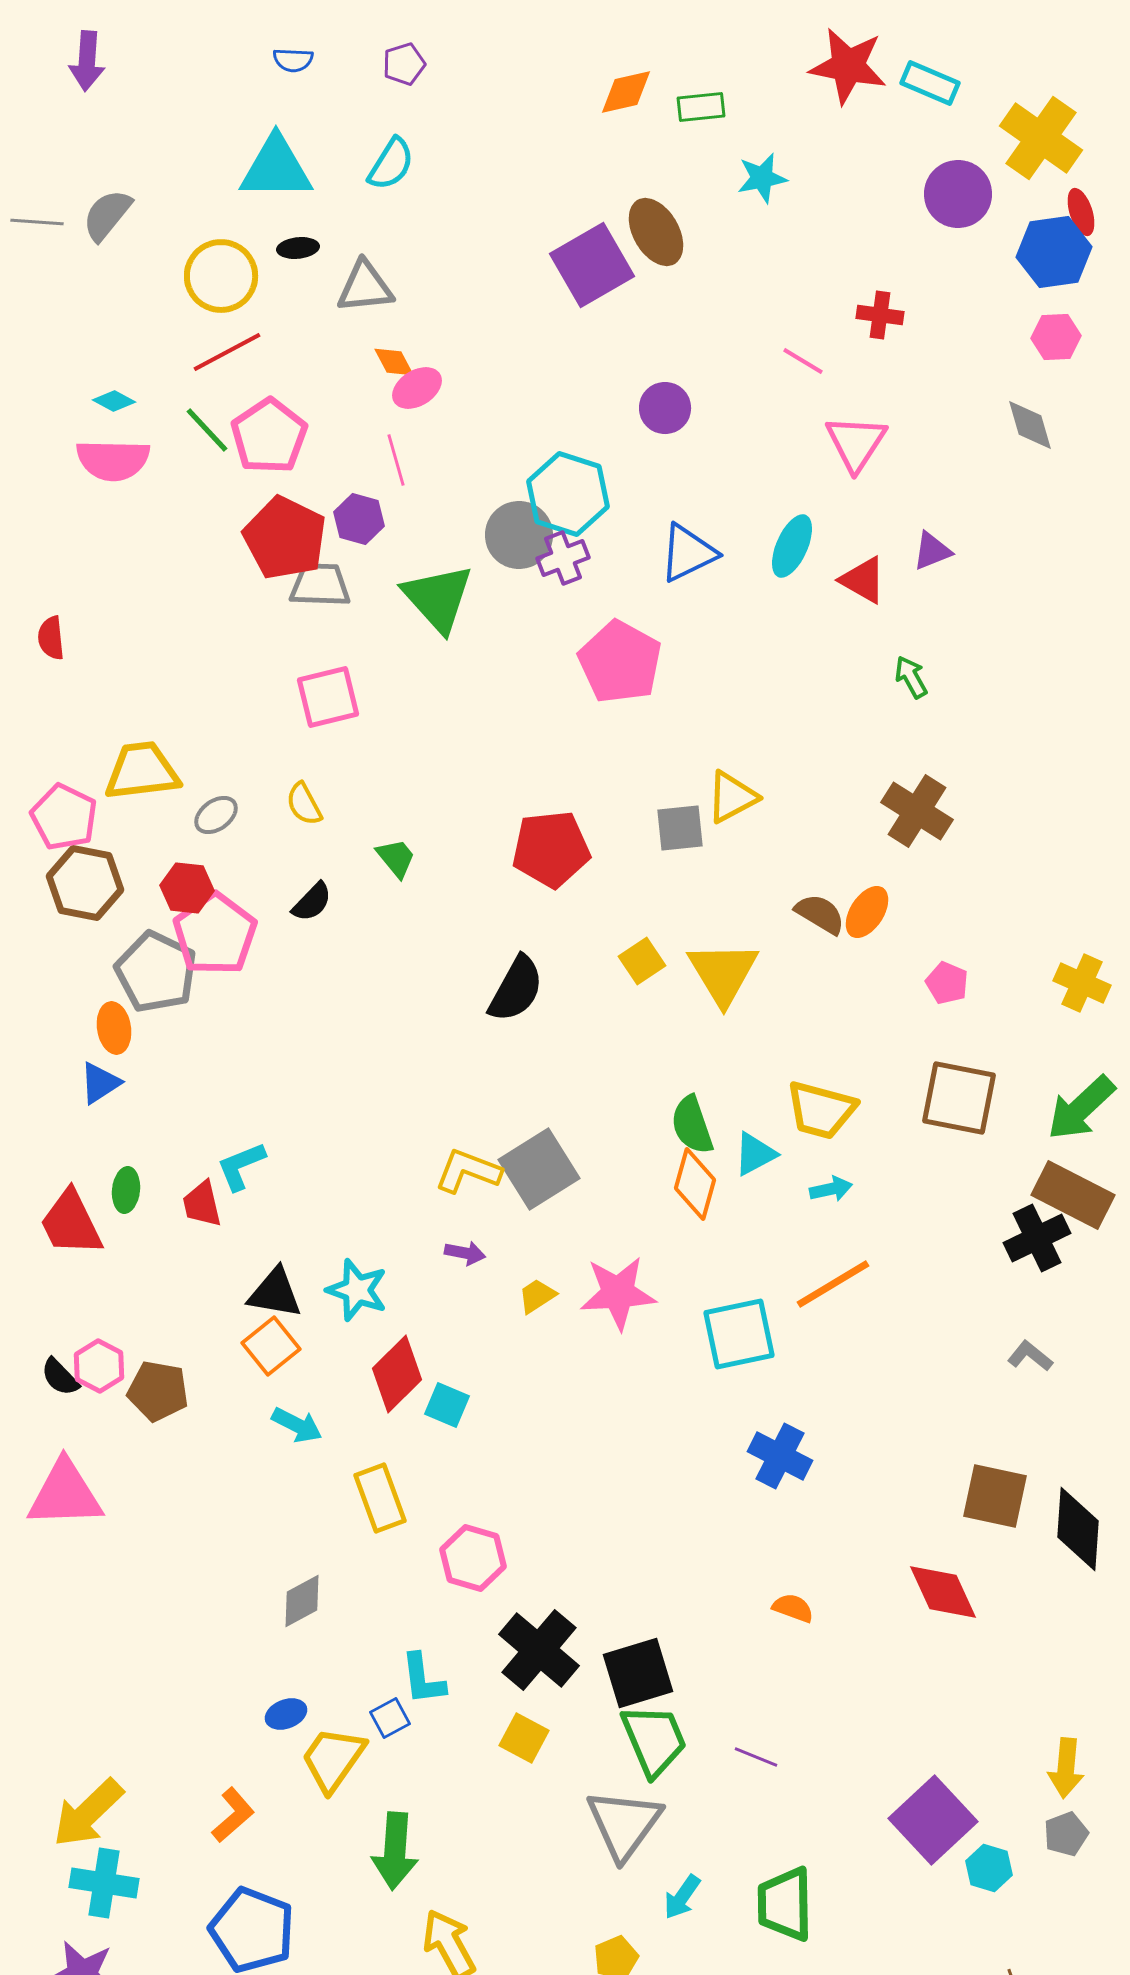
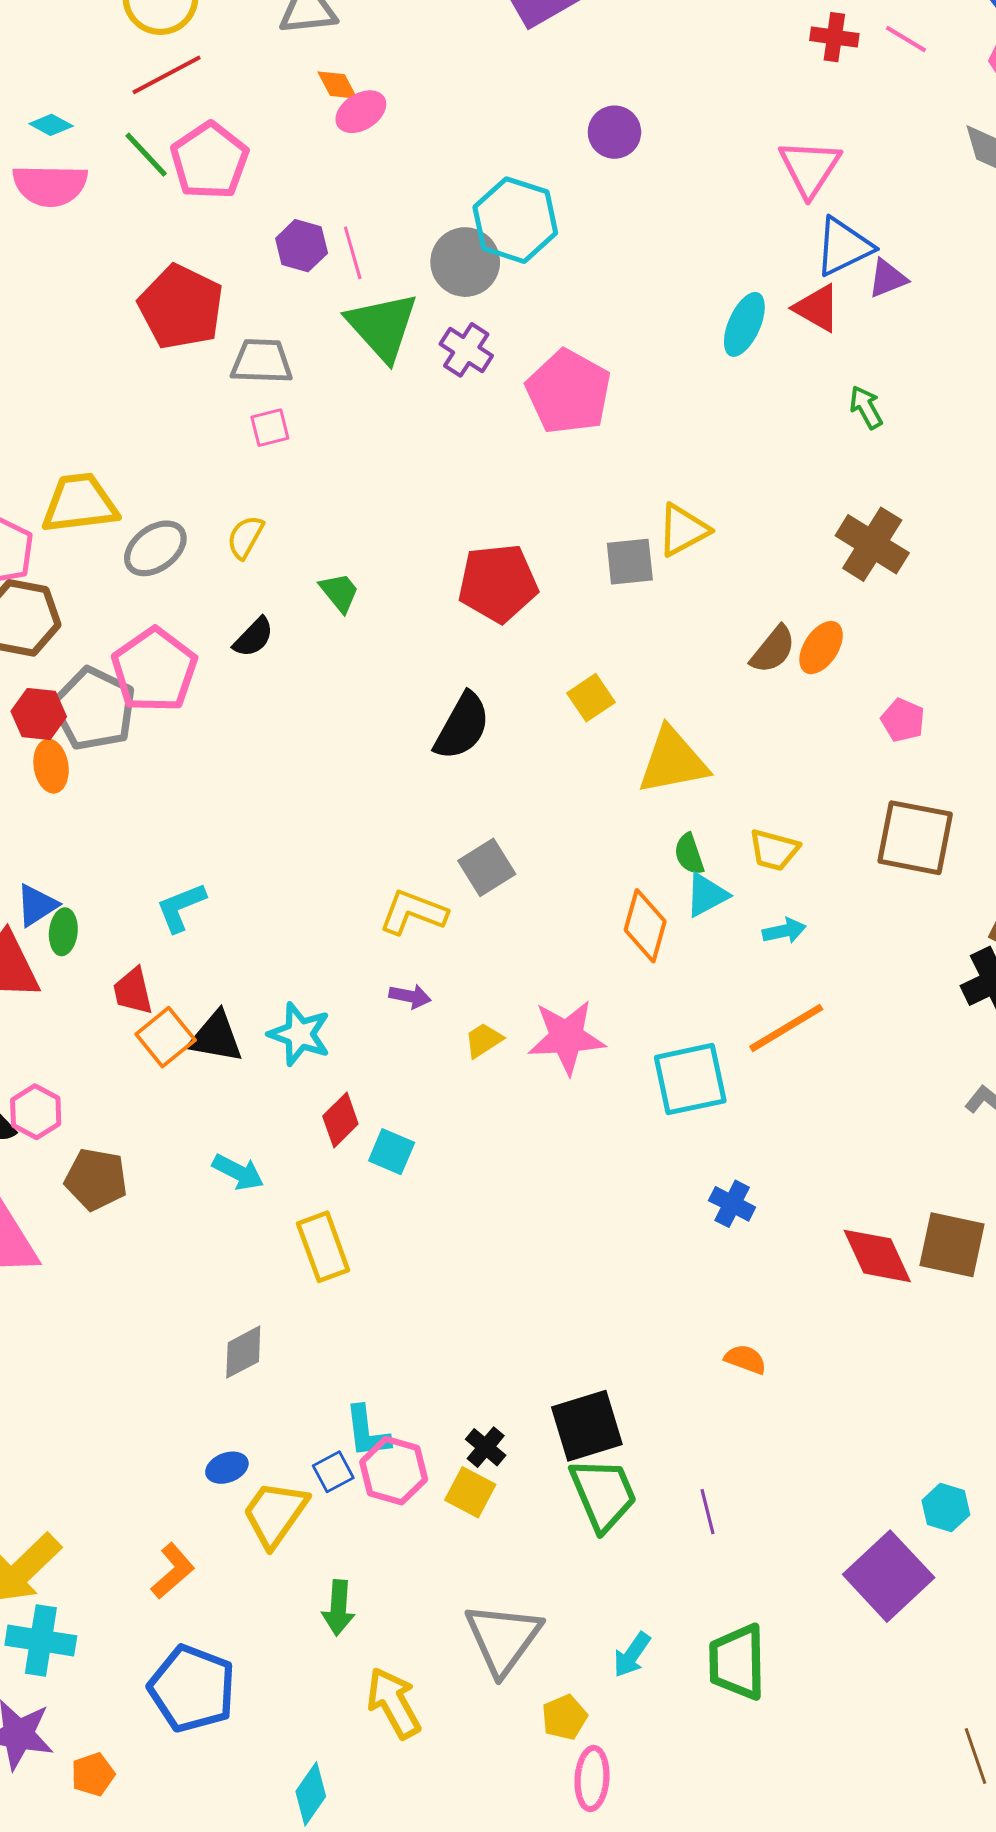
pink line: (803, 361) -> (906, 39), moved
pink line: (396, 460) -> (353, 253), moved
red pentagon: (285, 538) -> (181, 307), moved
cyan ellipse: (792, 546) -> (744, 324), moved
blue triangle: (688, 553) -> (844, 247), moved
purple cross: (563, 558) -> (466, 350), moved, turned -36
gray trapezoid: (320, 585) -> (262, 361), moved
pink square: (328, 697) -> (270, 428), size x0.6
yellow semicircle: (304, 804) -> (245, 537), turned 57
gray ellipse: (216, 815) -> (155, 548), size x1.4
red hexagon: (187, 888) -> (39, 714), moved
brown semicircle: (820, 914) -> (773, 650), turned 98
yellow triangle: (723, 973) -> (673, 761), moved, turned 50
blue triangle: (100, 1083) -> (37, 905), moved
yellow trapezoid: (821, 1110) -> (774, 850), size x0.7
green semicircle: (692, 1125) -> (689, 854), moved, size x0.7
gray square: (539, 1169) -> (487, 867), moved, size x0.7
red trapezoid: (202, 1204) -> (133, 991), moved
orange square: (271, 1346) -> (166, 1037), moved
red diamond: (397, 1374) -> (340, 1120), size x0.7
brown pentagon: (158, 1391) -> (96, 1179), moved
blue cross: (780, 1456) -> (732, 1204), size x0.7
pink hexagon: (473, 1558) -> (394, 1471), moved
red diamond: (943, 1592) -> (877, 1256), moved
black cross: (539, 1650) -> (486, 1447), moved, size x0.5
purple line: (756, 1757) -> (708, 1512), turned 54
gray triangle: (624, 1824) -> (503, 1638), moved
green arrow: (395, 1851) -> (338, 1608), size x0.7
cyan hexagon: (989, 1868) -> (946, 1508), moved

